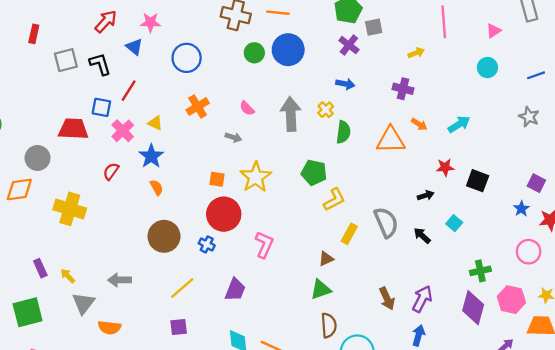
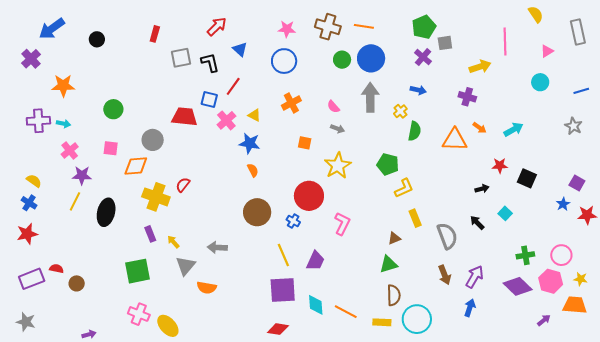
pink star: (150, 22) -> (287, 29), moved
yellow arrow: (416, 53) -> (480, 67), size x1.5
gray arrow: (291, 114) -> (370, 97), moved
gray arrow: (233, 137) -> (338, 129), moved
blue star: (151, 156) -> (250, 143), turned -30
red semicircle: (111, 171) -> (183, 185), moved
orange square: (217, 179) -> (305, 143), moved
yellow cross: (70, 209) -> (156, 197), moved
gray semicircle: (386, 222) -> (447, 236), moved
yellow rectangle: (349, 234) -> (415, 218), turned -54
pink circle: (529, 252) -> (561, 255), moved
yellow line: (182, 288) -> (283, 255), moved, turned -75
purple diamond: (473, 308) -> (518, 286), turned -64
purple square: (179, 327) -> (283, 290), moved, size x1.8

